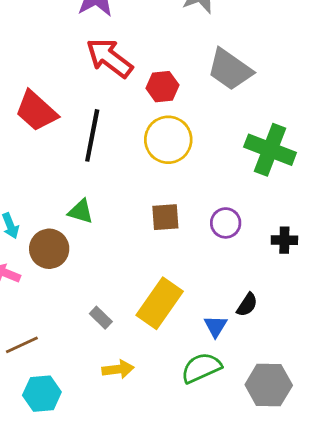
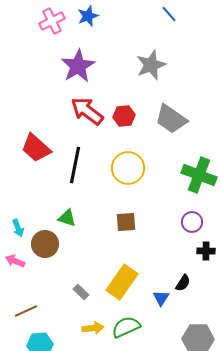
red hexagon: (162, 87) -> (124, 116), moved
purple circle: (226, 223) -> (192, 222), moved
black cross: (284, 240) -> (206, 251), moved
green semicircle: (201, 368) -> (126, 327), moved

